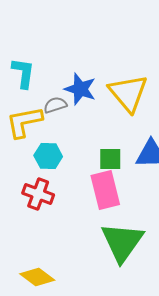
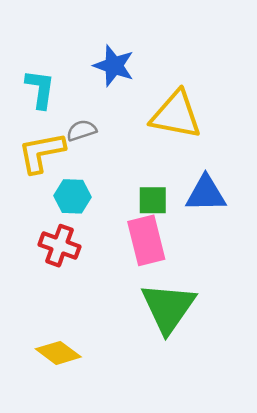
blue star: (80, 89) -> (114, 66), moved
yellow triangle: (128, 93) -> (176, 115), turned -39

